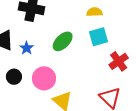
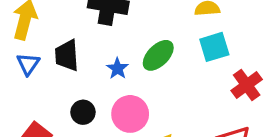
blue star: (27, 48) -> (117, 68), moved

